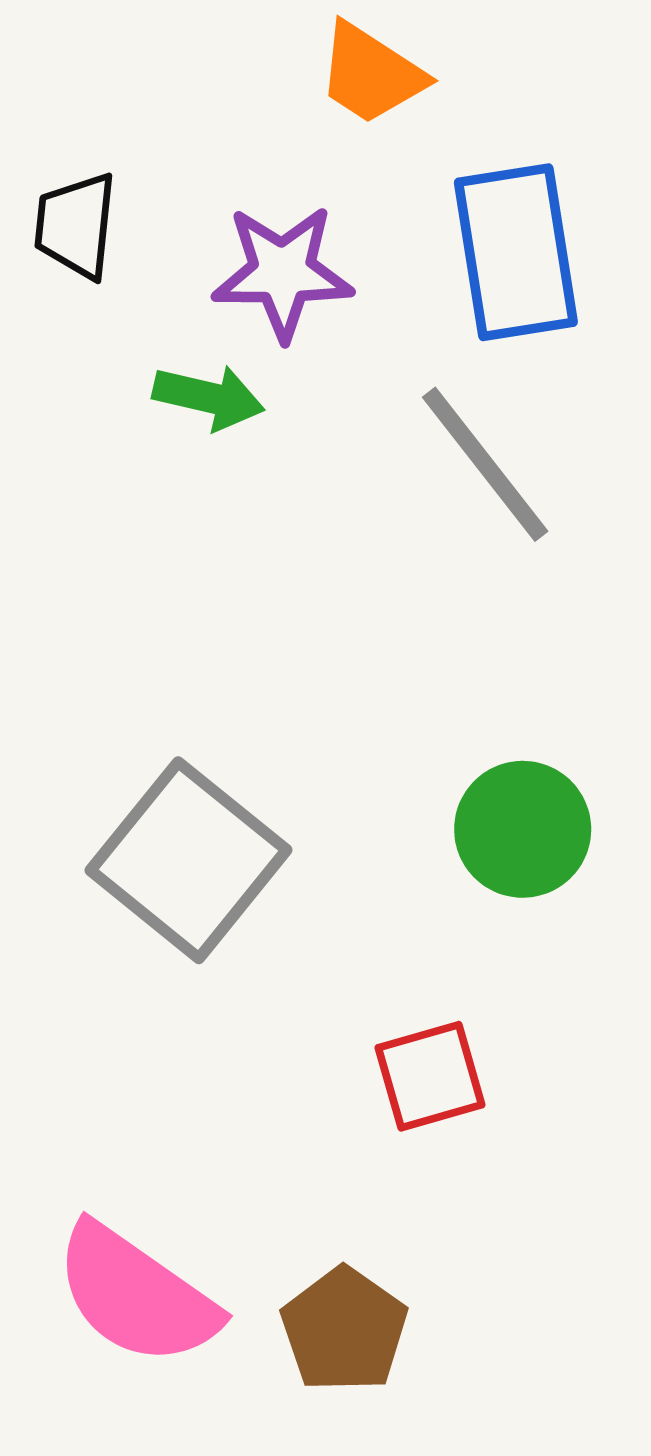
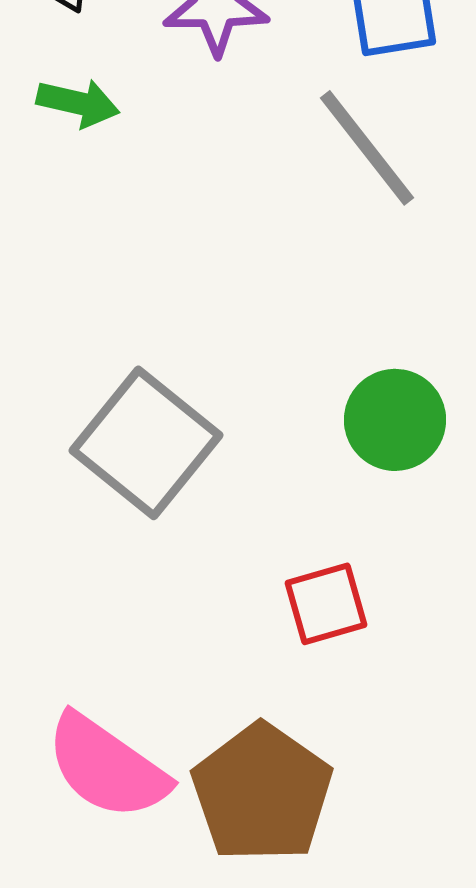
green arrow: (209, 397) -> (78, 103), moved
brown pentagon: (344, 1330) -> (262, 793), size x1.5

